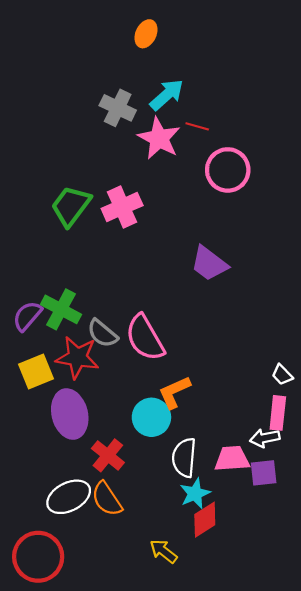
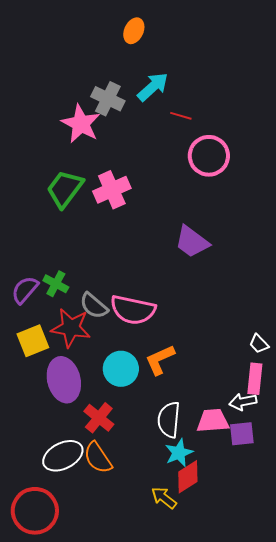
pink star: (159, 138) -> (81, 124), moved
green cross: (61, 309) -> (56, 284), size x0.7
pink semicircle: (145, 338) -> (133, 310), turned -48
cyan circle: (151, 417) -> (121, 369), moved
yellow arrow: (163, 551) -> (164, 498), moved

